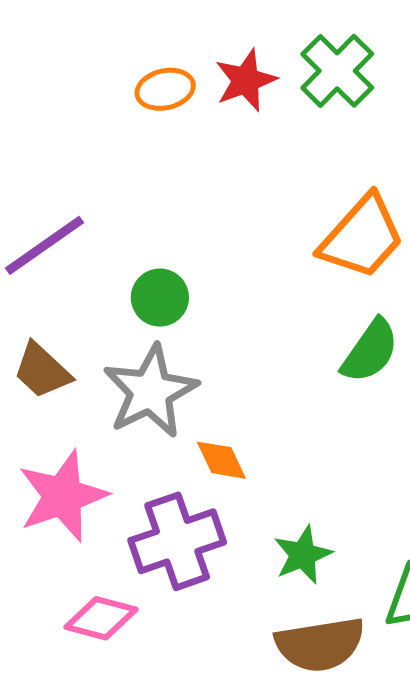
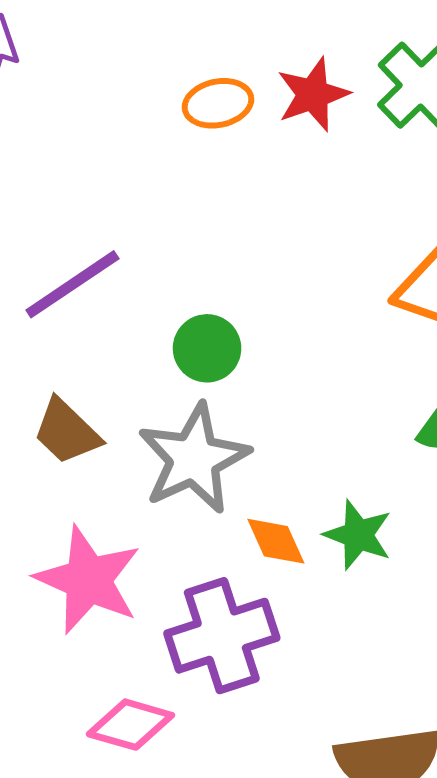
pink star: (63, 496) -> (88, 580), turned -30
green star: (303, 555) -> (358, 535), moved, turned -30

